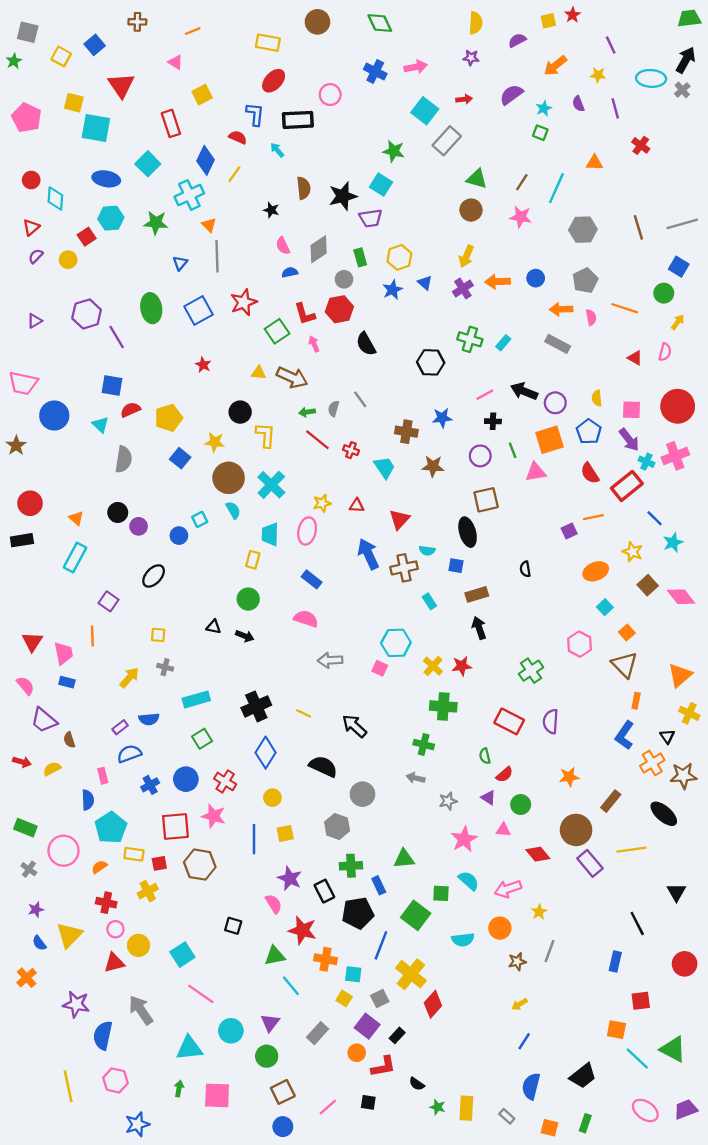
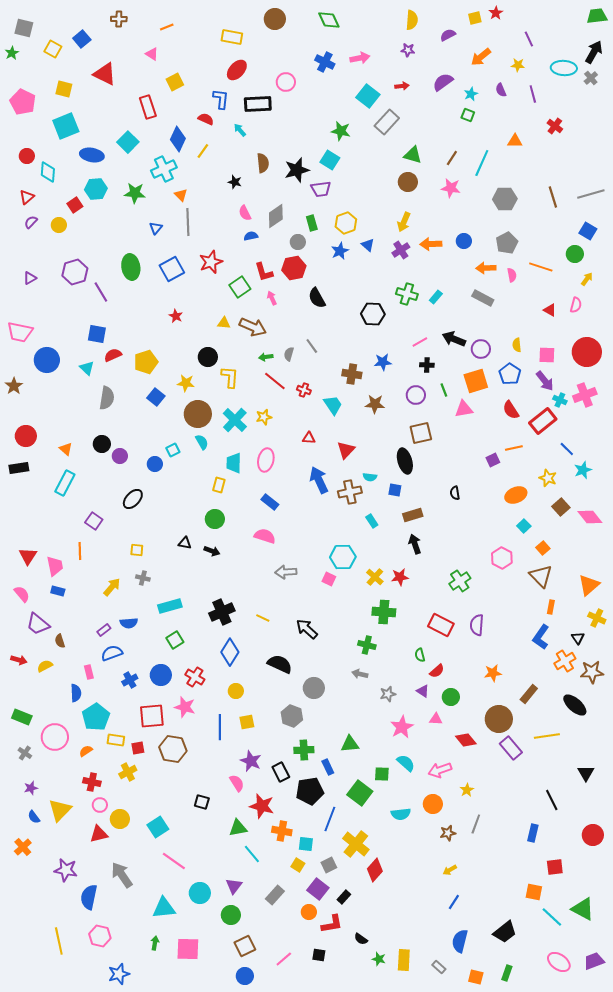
red triangle: (121, 85) -> (105, 74), turned -30
cyan square: (96, 128) -> (66, 126), moved, turned -32
yellow star: (322, 503) -> (264, 417), moved

